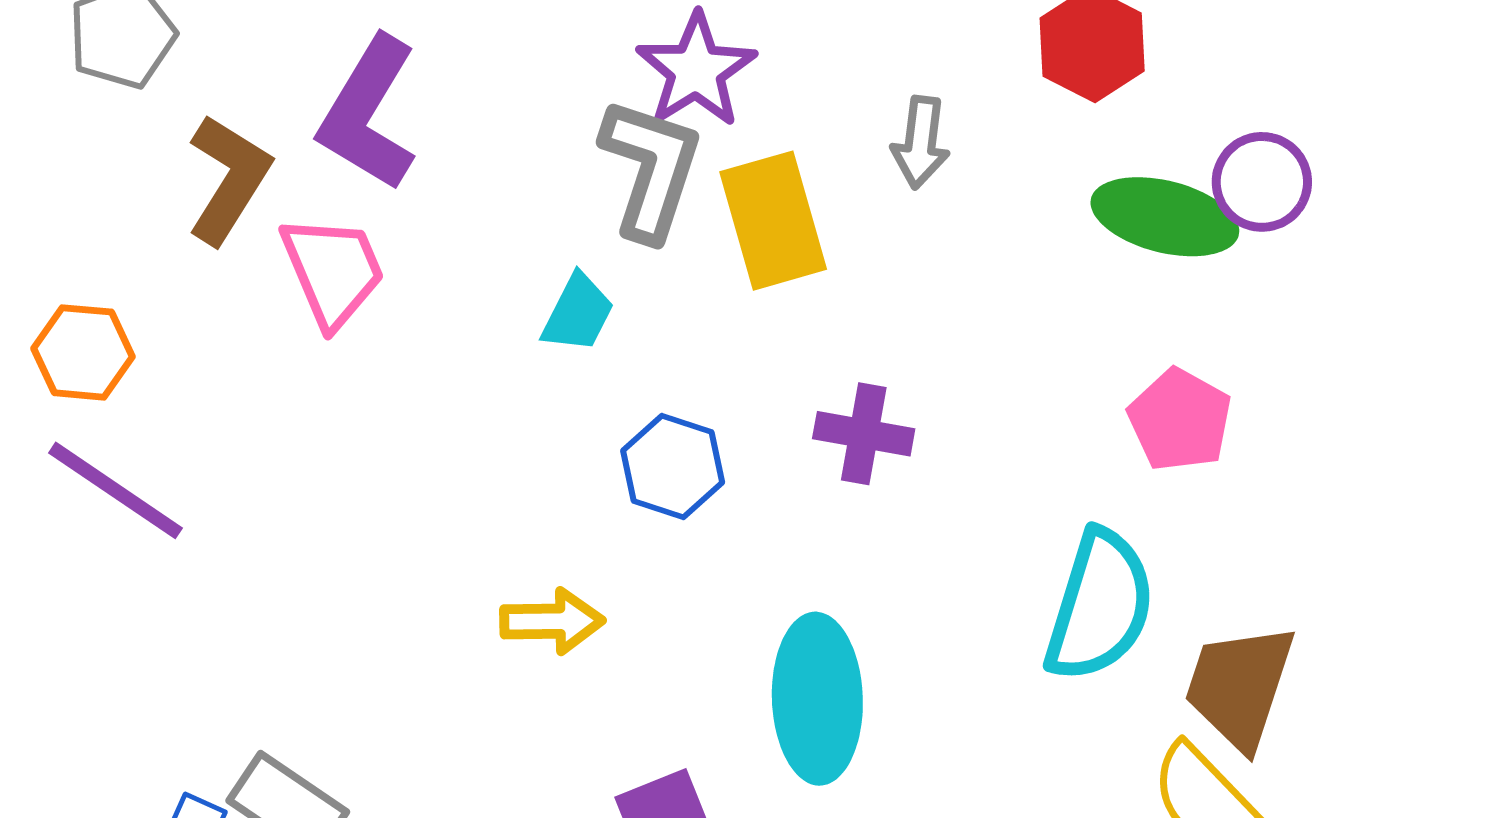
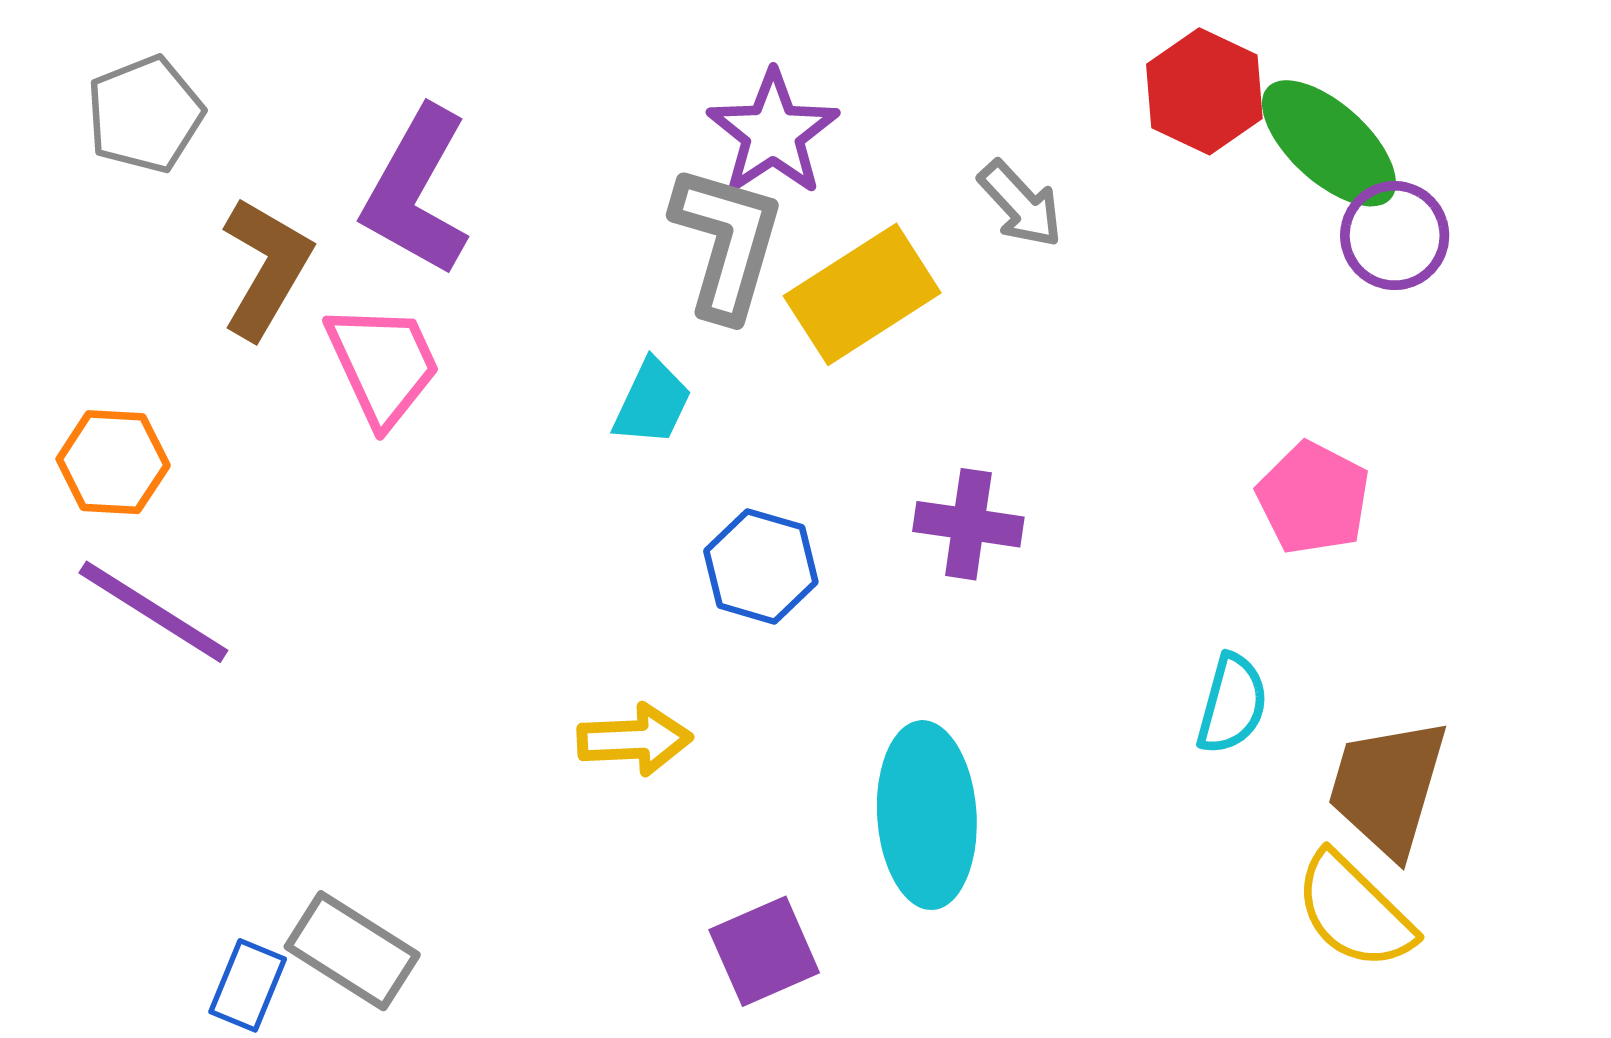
gray arrow: (921, 142) -> (1020, 204), turned -48
green ellipse: (1165, 217) -> (1329, 143), moved, turned 30
yellow rectangle: (773, 221) -> (862, 294), turned 75
cyan semicircle: (1100, 606) -> (1232, 704), size x0.6

